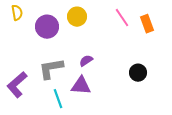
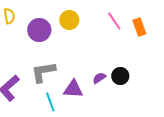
purple semicircle: (86, 61) -> (99, 78), moved
black circle: (138, 73) -> (120, 76), moved

